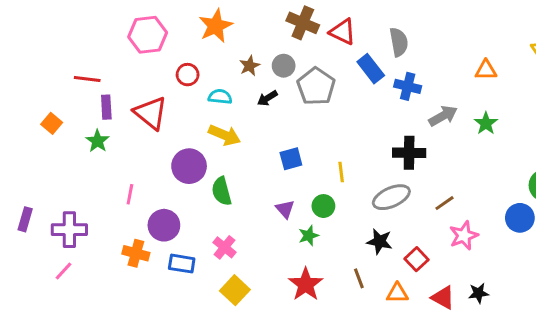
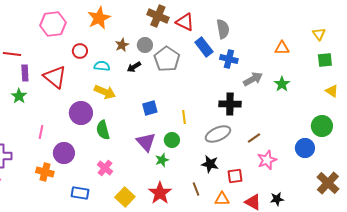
purple triangle: (285, 209) -> (146, 142), size x1.5
red square: (416, 259) -> (235, 176), turned 35
blue rectangle: (182, 264) -> (80, 193), moved
yellow square: (235, 290) -> (125, 197), moved

